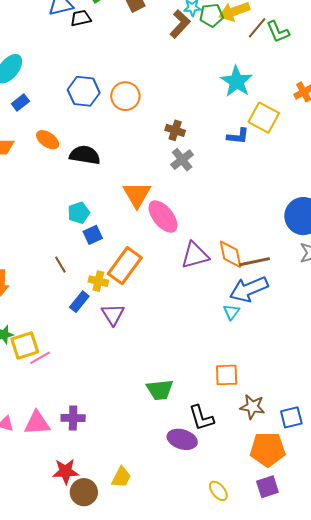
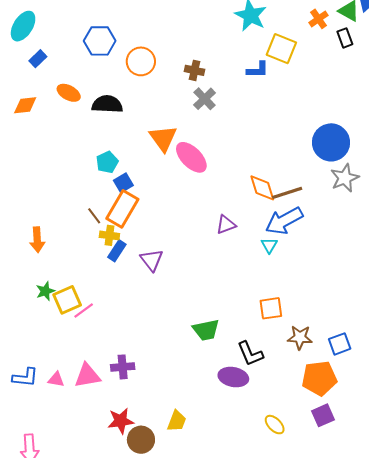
orange circle: (125, 96) -> (141, 61), moved
purple triangle: (195, 255) -> (226, 225), moved, size x0.7
orange rectangle: (125, 266) -> (122, 209), moved
yellow cross: (98, 281) -> (109, 235), moved

